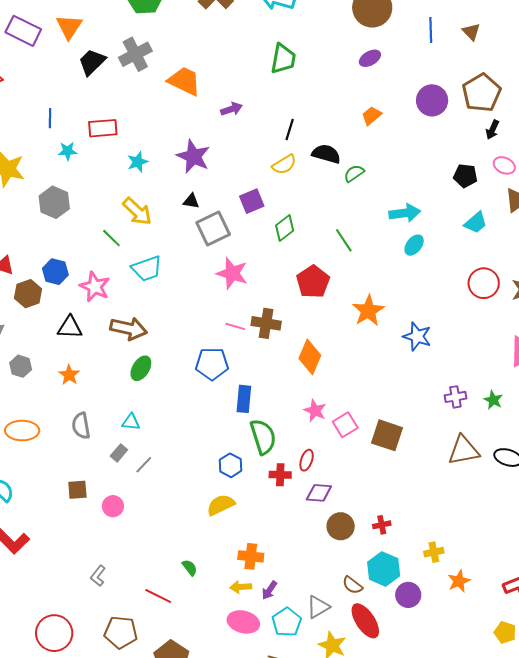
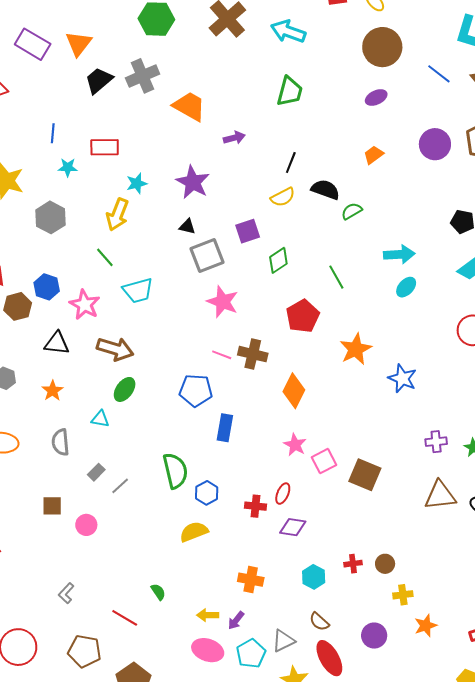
blue line: (431, 30) -> (439, 74), turned -55
yellow arrow: (137, 211) -> (117, 215), moved, turned 64
cyan triangle: (131, 422) -> (100, 419), moved
green semicircle: (263, 437) -> (175, 471), moved
brown circle: (341, 526) -> (385, 564), moved, size x0.7
orange cross: (251, 556) -> (251, 580), moved
cyan hexagon: (384, 569) -> (314, 577), moved, size x0.7

